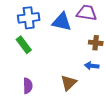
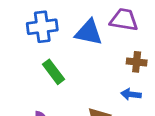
green rectangle: (24, 45) -> (54, 72), moved

